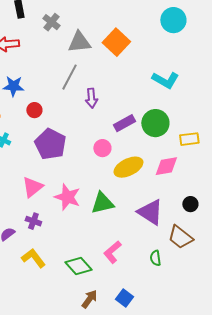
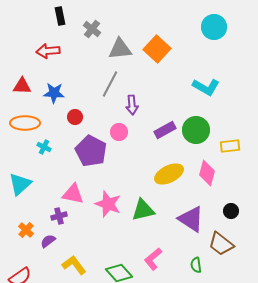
pink circle: (102, 148) -> (119, 132), moved
pink diamond: (166, 166) -> (207, 173), turned -65
pink triangle: (32, 187) -> (73, 194), turned 50
purple cross: (33, 221) -> (59, 216), moved, turned -35

